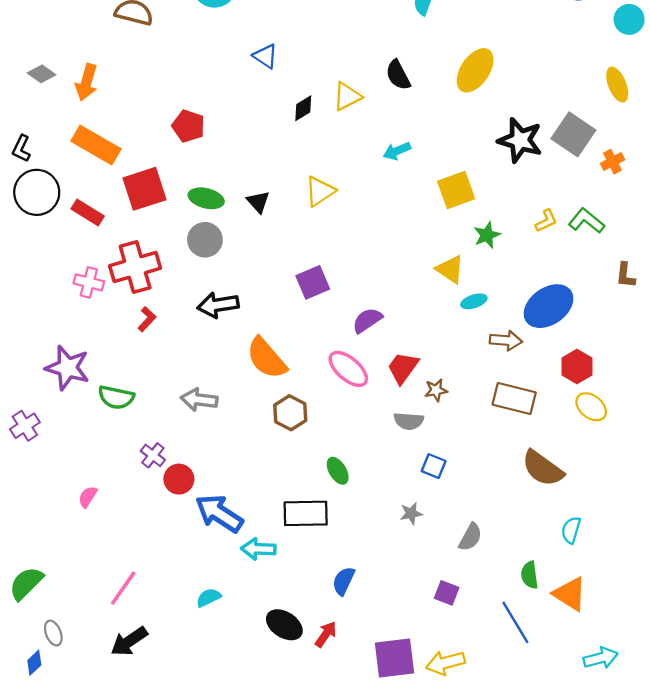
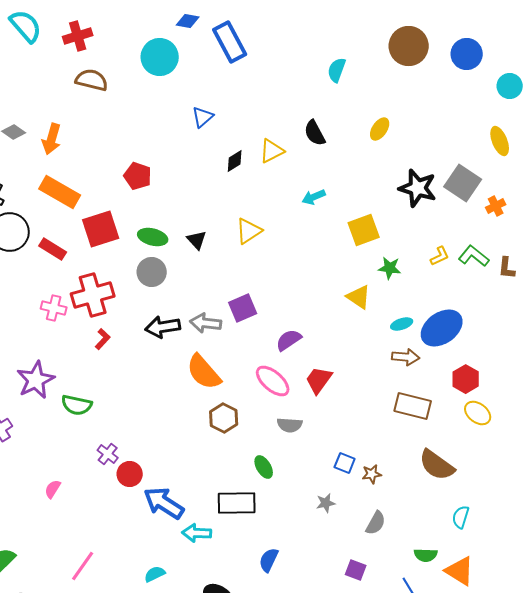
blue triangle: (265, 56) -> (203, 117), turned 45
yellow ellipse: (475, 70) -> (380, 129), size x0.6
green star: (487, 235) -> (390, 268), turned 30
brown L-shape: (626, 275) -> (507, 268), moved
cyan ellipse: (474, 301) -> (402, 324), moved
purple star: (68, 368) -> (36, 380), turned 30
brown star: (436, 390) -> (372, 474), moved
gray arrow: (199, 400) -> (206, 323), moved
gray semicircle: (409, 421) -> (290, 425), moved
green semicircle: (530, 575) -> (426, 555), turned -80

